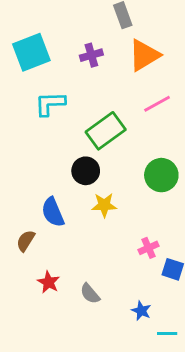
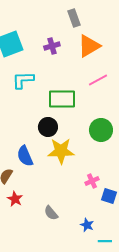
green rectangle: (106, 131) -> (62, 99), turned 36
yellow star: (104, 205) -> (61, 151), size x1.5
red star: (49, 282) -> (15, 199), moved

